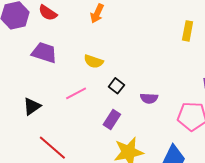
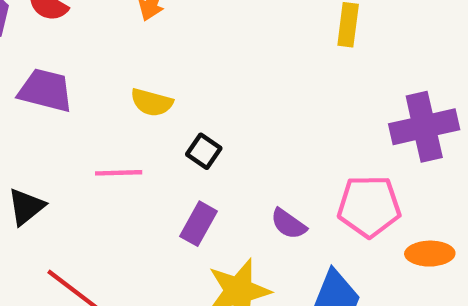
pink line: (76, 93) -> (119, 173), turned 30
purple semicircle: (149, 98) -> (288, 224), moved, turned 36

